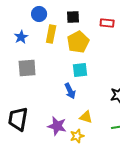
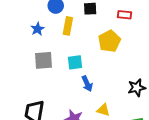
yellow pentagon: (78, 42) -> (109, 41), moved
cyan square: (80, 70) -> (75, 62), moved

